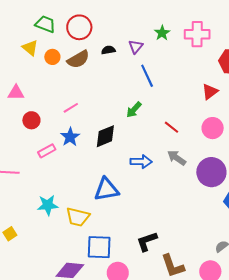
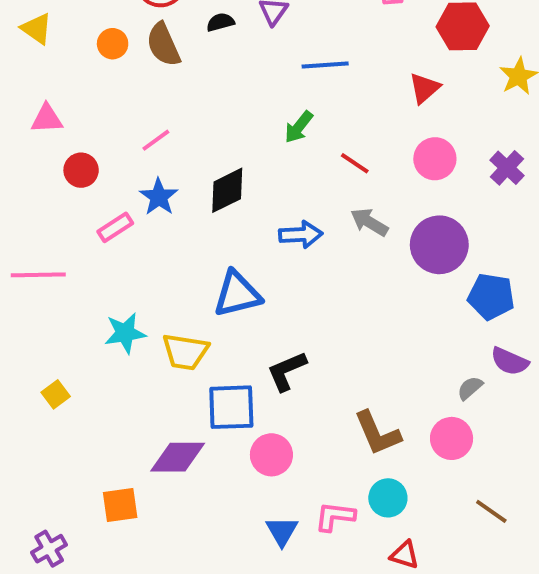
yellow triangle: (30, 48) -> (37, 29), moved
brown semicircle: (78, 59) -> (163, 45), turned 100
blue line: (147, 76) -> (325, 65), moved, turned -65
green arrow: (134, 110) -> (299, 127), moved
black L-shape: (147, 241) -> (287, 371), moved

